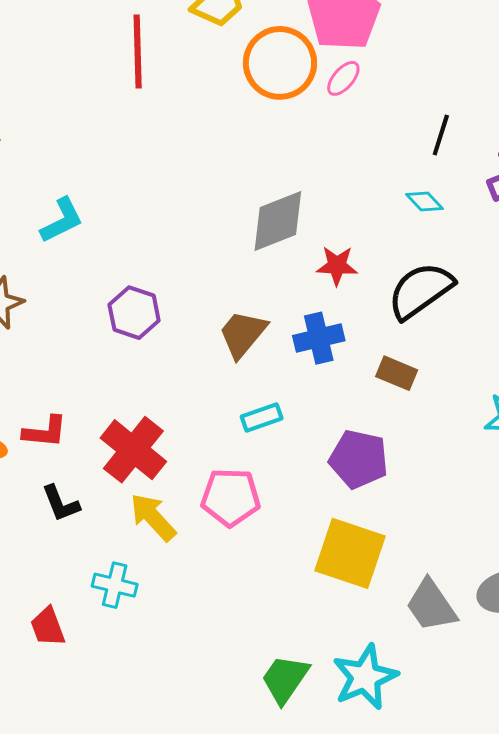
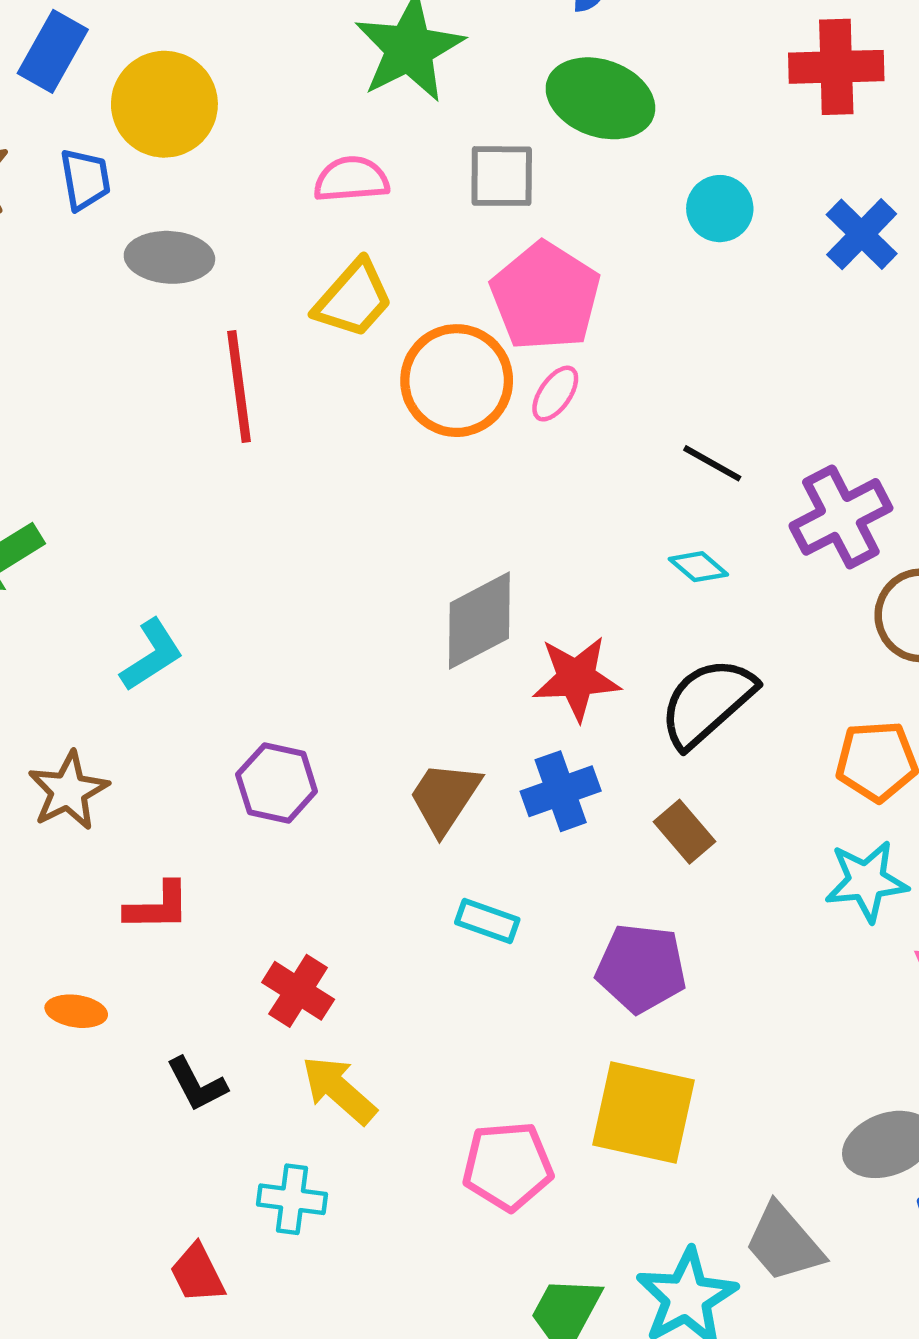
black line: (441, 135) -> (712, 463), turned -72
red star: (337, 266) -> (576, 678), size x1.4
brown rectangle: (397, 373) -> (684, 832), turned 33
cyan rectangle: (262, 418) -> (487, 921), turned 45
red L-shape: (45, 432) -> (158, 907), moved
red cross: (133, 450) -> (298, 991), size x0.7
pink pentagon: (231, 497) -> (508, 1166), moved
gray trapezoid: (431, 605) -> (784, 1243), moved

